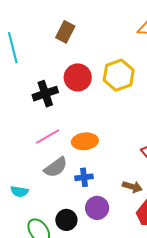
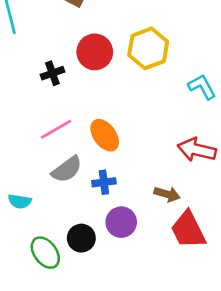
black cross: (45, 94) -> (52, 73), size x0.7
orange ellipse: (85, 141) -> (105, 135), turned 60

